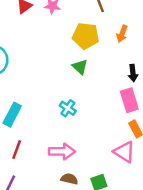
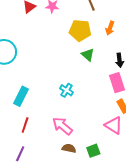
green triangle: (80, 67) -> (88, 55), moved
pink arrow: (62, 152) -> (62, 126), turned -140

